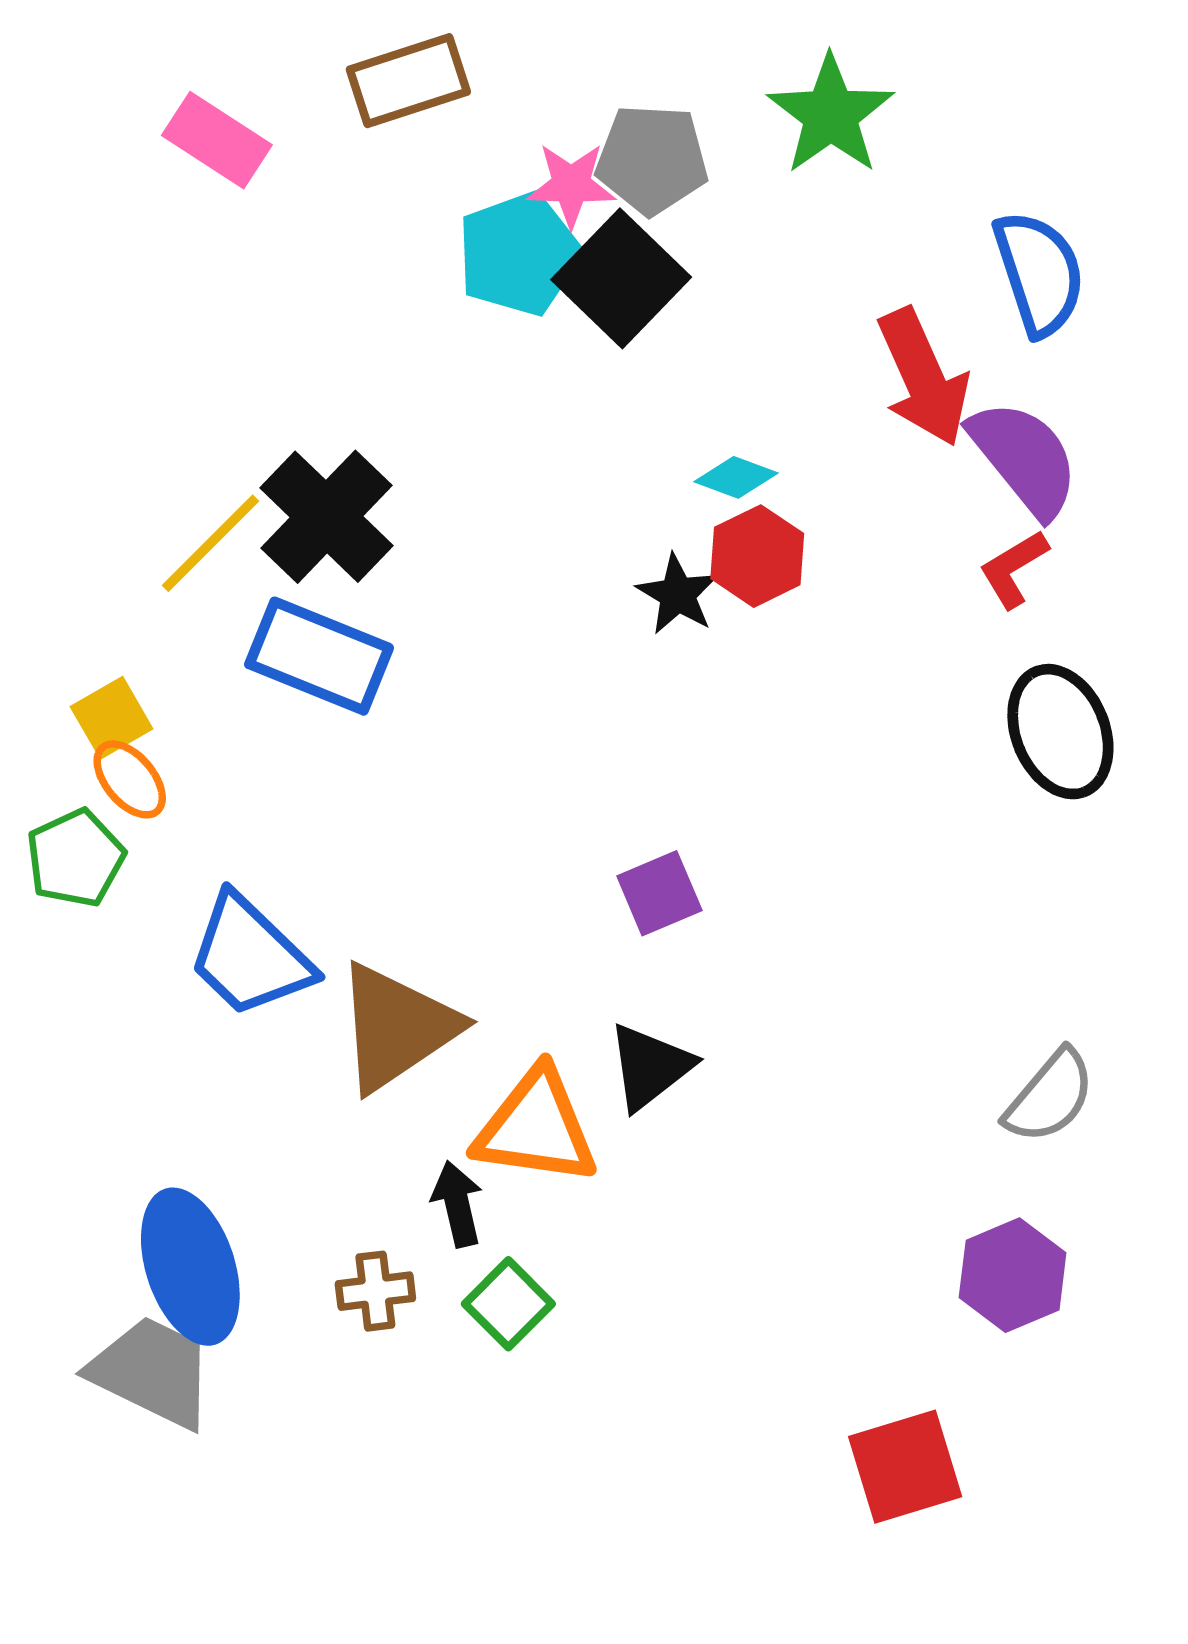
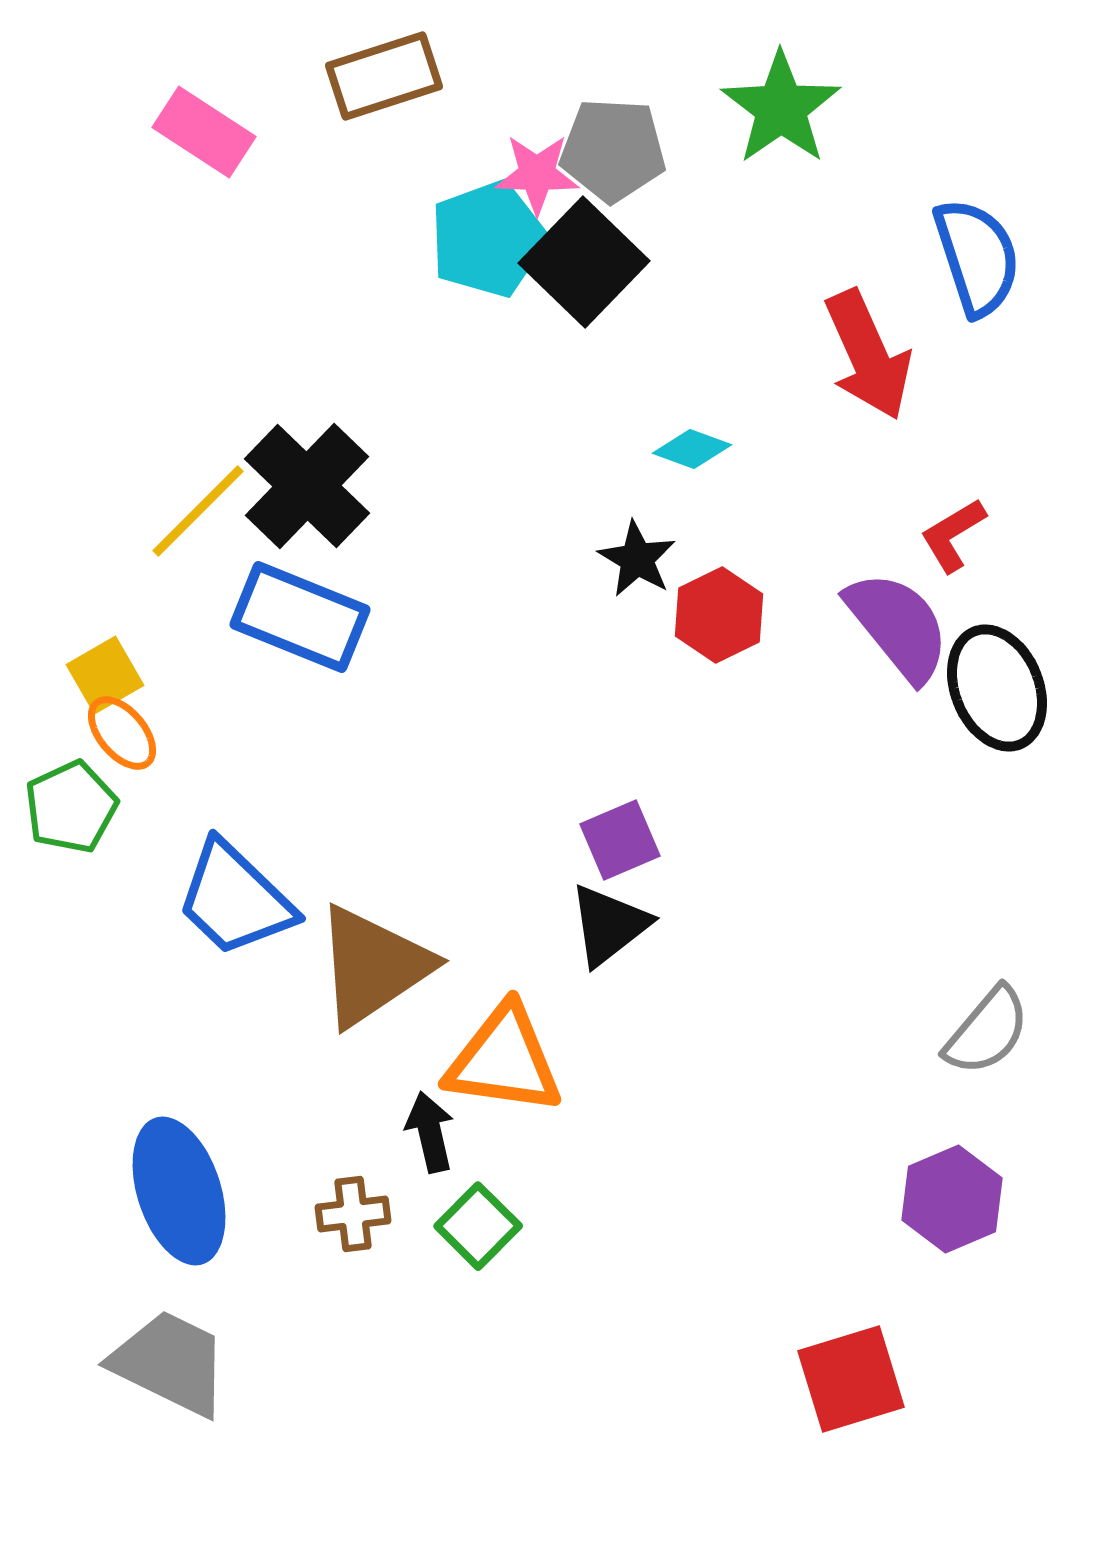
purple semicircle: (1024, 458) -> (898, 626), moved
red hexagon: (757, 556) -> (719, 615), moved
black triangle: (650, 1067) -> (609, 925), moved
gray trapezoid: (152, 1372) -> (170, 1363), moved

